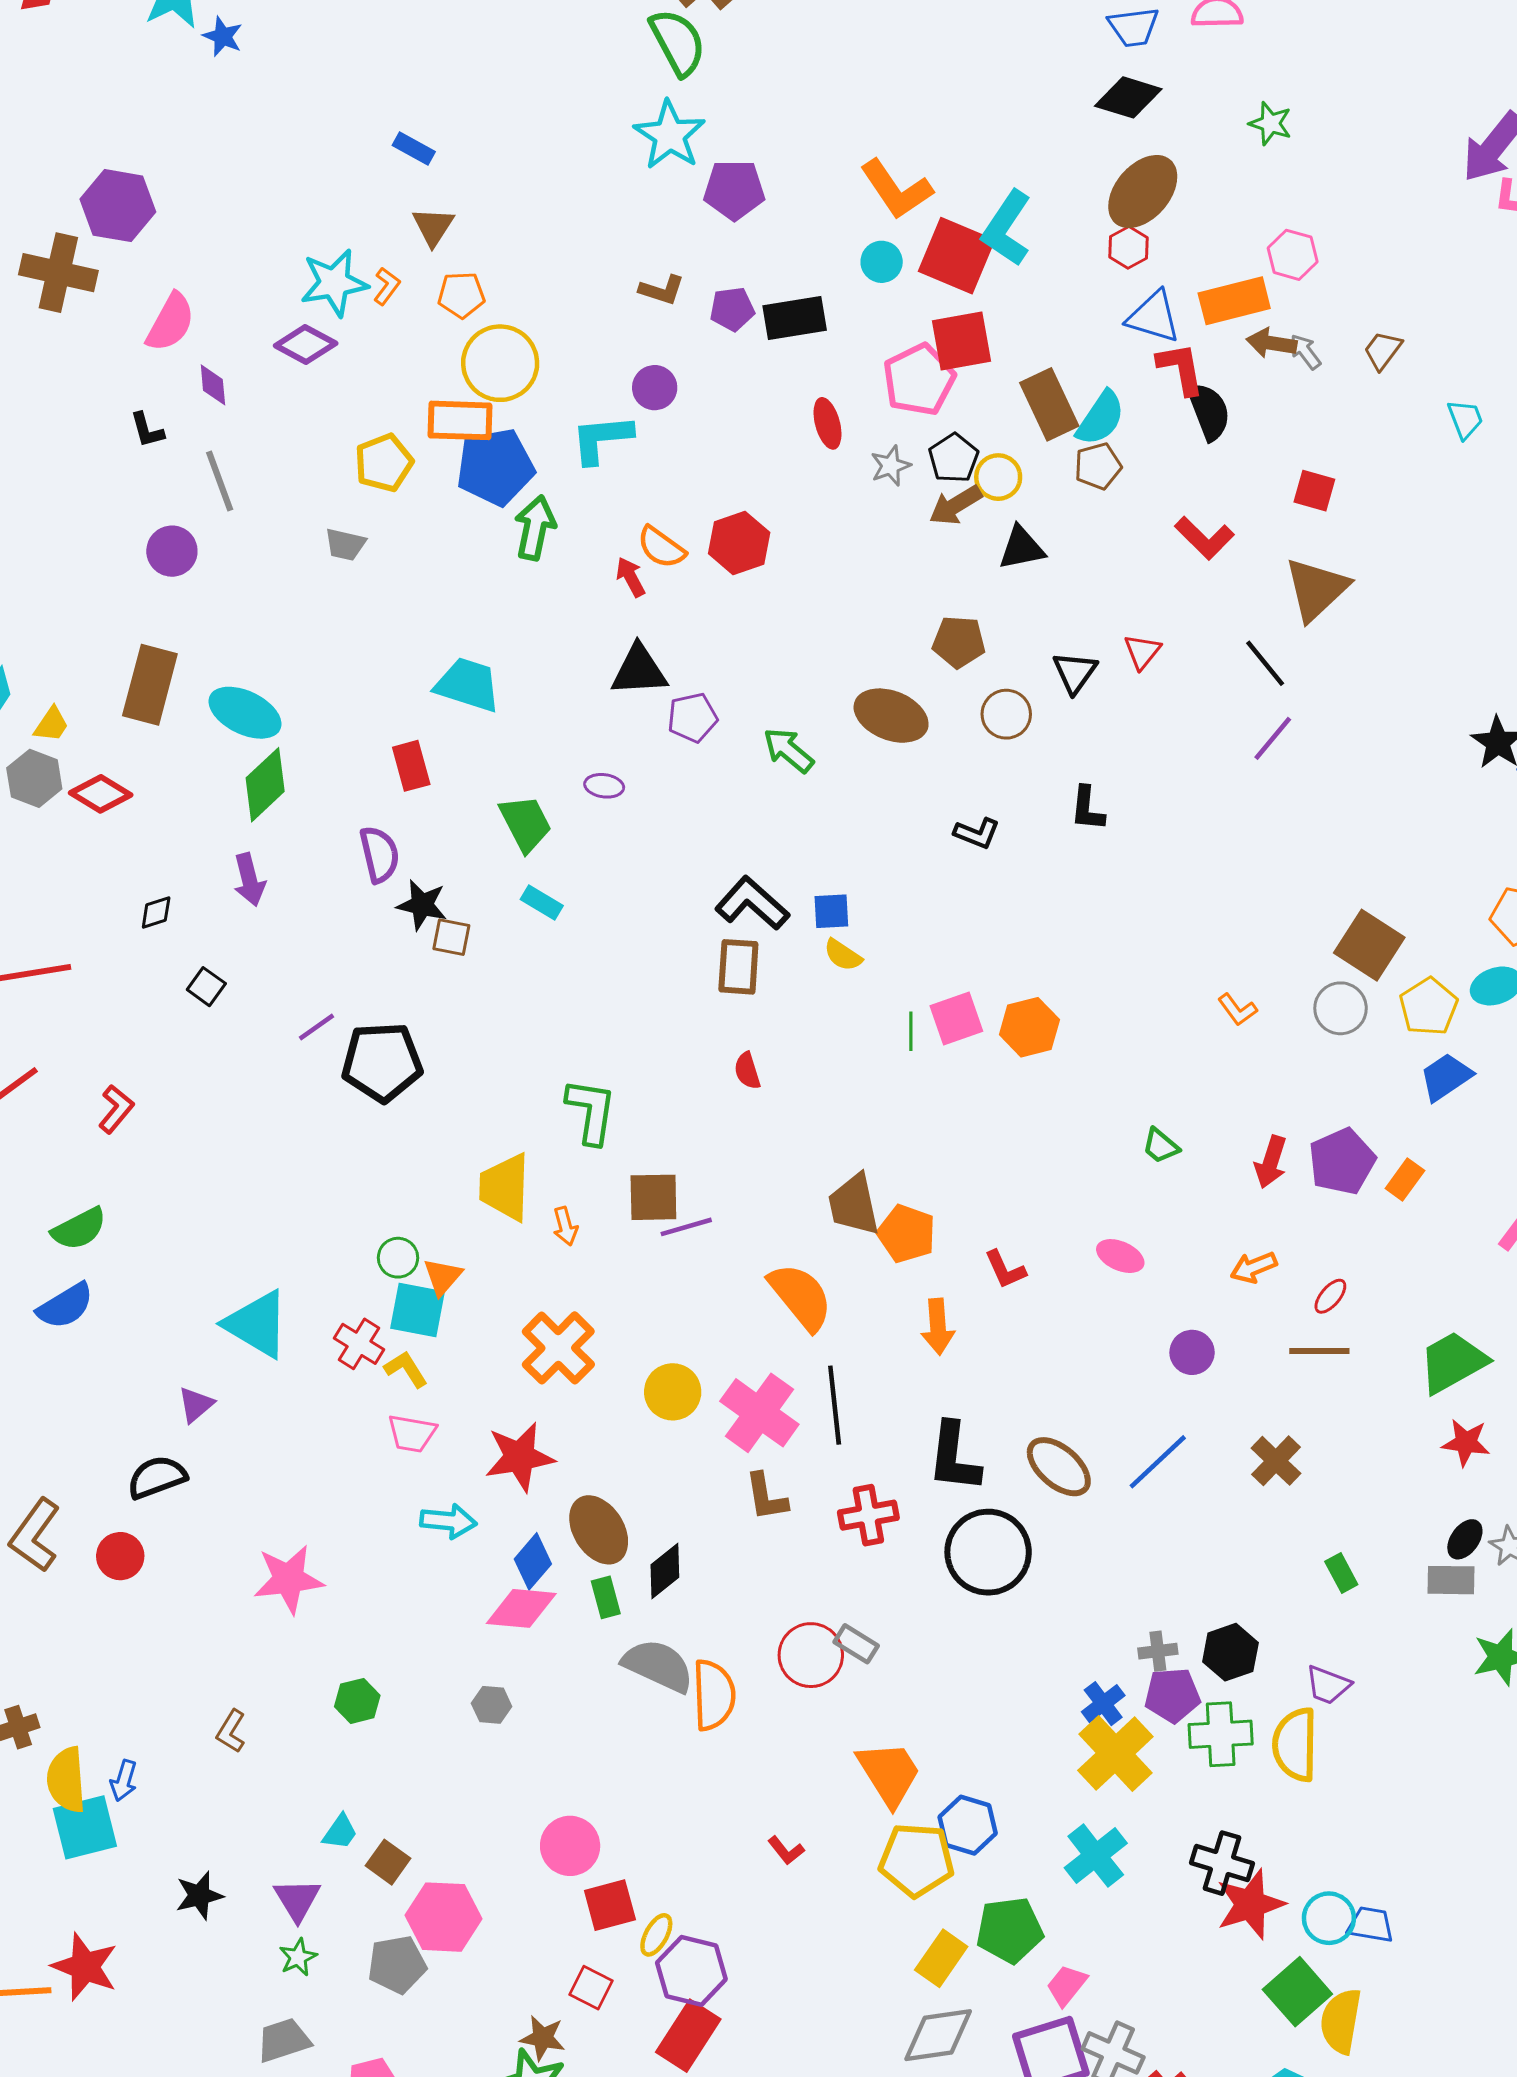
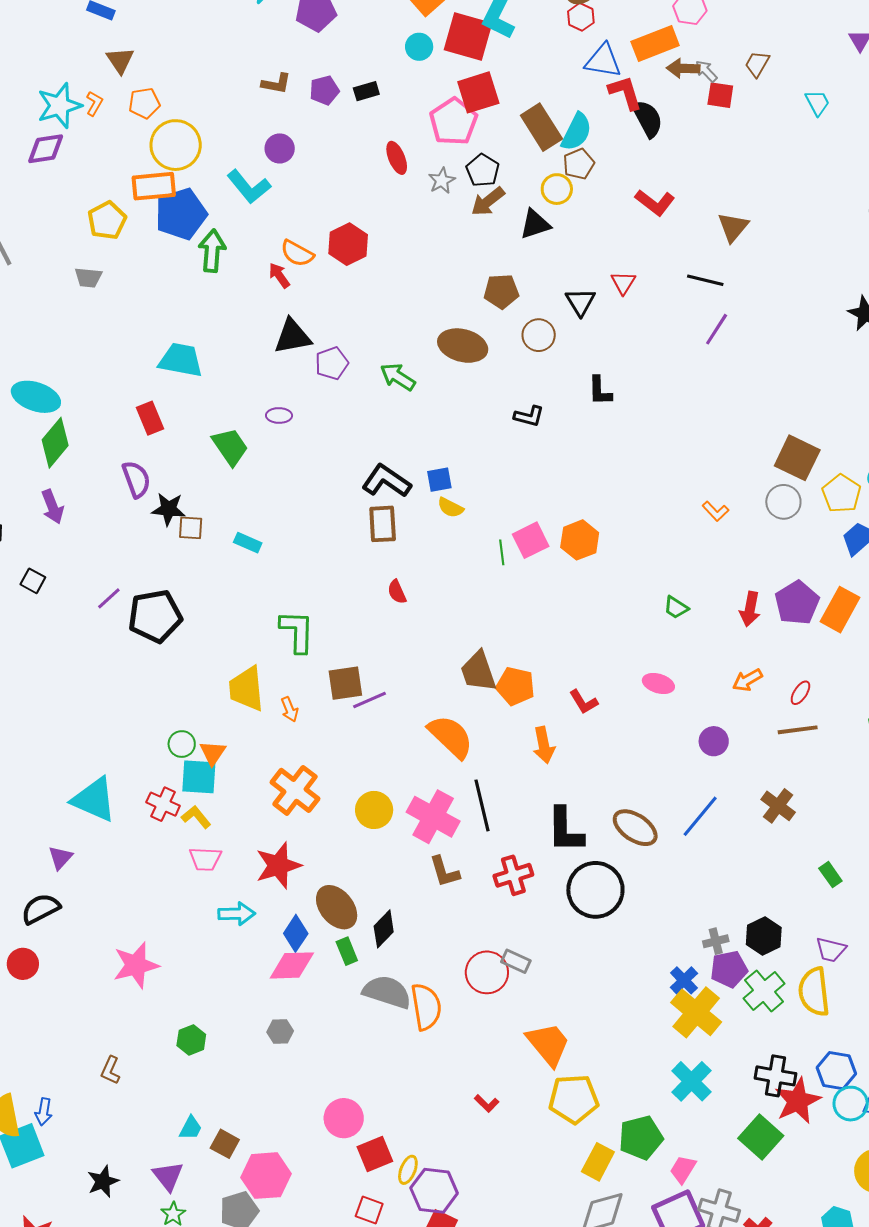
black rectangle: (795, 318) -> (366, 91), size x0.6
purple diamond: (306, 344) -> (46, 149), turned -30
cyan L-shape: (602, 439) -> (249, 187), turned -117
yellow circle: (998, 477) -> (557, 189), moved
red square: (1314, 491) -> (720, 95), moved
brown triangle: (1316, 589) -> (733, 227), size x0.7
black line: (1265, 663) -> (705, 280), turned -30
cyan rectangle: (542, 902) -> (248, 543), moved
orange rectangle: (1405, 1179) -> (840, 610), size x1.6
green cross: (1221, 1734) -> (764, 991), turned -30
blue hexagon: (968, 1825) -> (836, 1071), moved
green square: (1297, 1992) -> (761, 1137), moved

